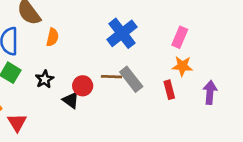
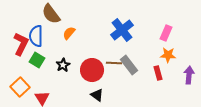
orange semicircle: (52, 37) -> (69, 33), turned -152
red circle: (83, 86) -> (92, 70), size x1.5
black triangle: (71, 100) -> (97, 95), moved

